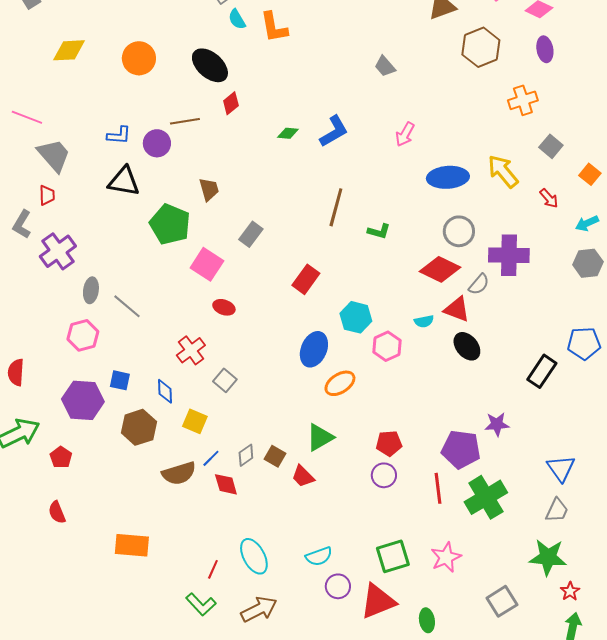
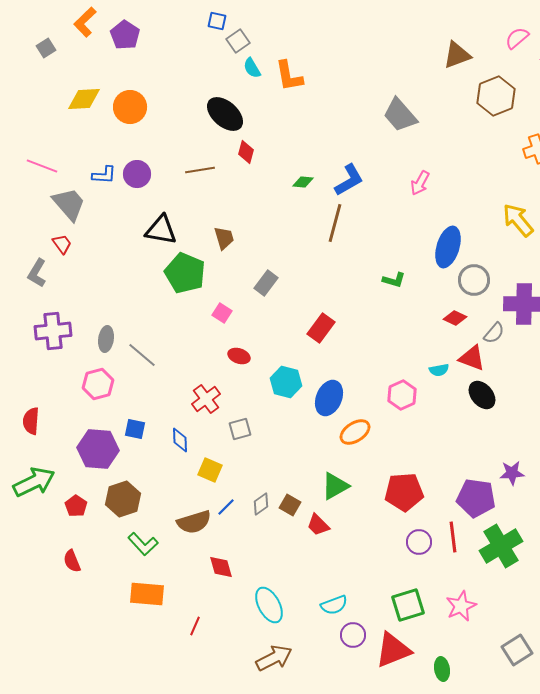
orange circle: (139, 58) -> (130, 107), moved
gray trapezoid: (385, 66) -> (400, 115), size x1.6
red diamond: (231, 103) -> (246, 152), turned -35
blue L-shape: (119, 135) -> (104, 175), moved
purple circle: (157, 143) -> (137, 174), moved
blue ellipse: (448, 177) -> (448, 247), moved, turned -69
black triangle: (124, 181) -> (161, 230), moved
red trapezoid: (47, 195) -> (62, 244), turned -35
brown line: (336, 207) -> (335, 223), moved
purple cross: (58, 251) -> (53, 331), moved, turned 30
pink square: (207, 264) -> (222, 313), size x0.6
red diamond: (440, 269) -> (455, 318), size x0.6
cyan hexagon: (356, 317) -> (286, 382), moved
gray square: (225, 380) -> (240, 429), turned 35
brown hexagon: (139, 427) -> (123, 499), moved
red pentagon: (389, 443) -> (404, 492), size x1.5
purple circle: (384, 475) -> (419, 542), moved
red diamond: (226, 484) -> (221, 567), moved
red line: (213, 569) -> (195, 626), moved
green L-shape: (201, 604) -> (143, 544), moved

